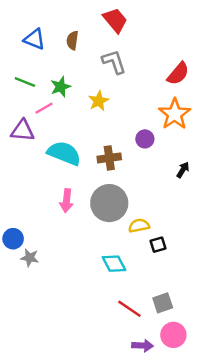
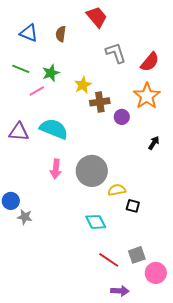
gray L-shape: (114, 62) -> (116, 53), moved
purple triangle: (23, 131) -> (19, 132), moved
brown cross: (109, 158) -> (100, 102), moved
black square: (158, 245) -> (133, 206), turned 32
pink circle: (173, 335) -> (156, 273), moved

